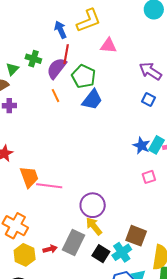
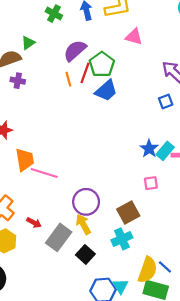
red line: (66, 54) -> (85, 73), moved
green cross: (33, 59) -> (54, 14), moved
blue square: (148, 100) -> (166, 101), turned 32
brown square: (136, 236) -> (128, 213), moved, turned 30
red arrow: (50, 249) -> (34, 223), moved, turned 32
cyan cross: (122, 252) -> (122, 239), moved

